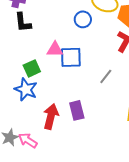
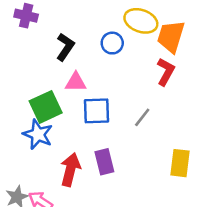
black L-shape: (23, 22) -> (65, 47), moved, turned -140
blue square: (71, 57) -> (97, 111), moved
green square: (32, 68) -> (46, 107), size x1.4

